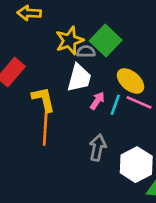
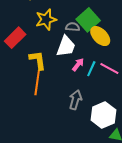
yellow star: (70, 41) -> (46, 20), moved
yellow ellipse: (131, 81) -> (100, 36), moved

